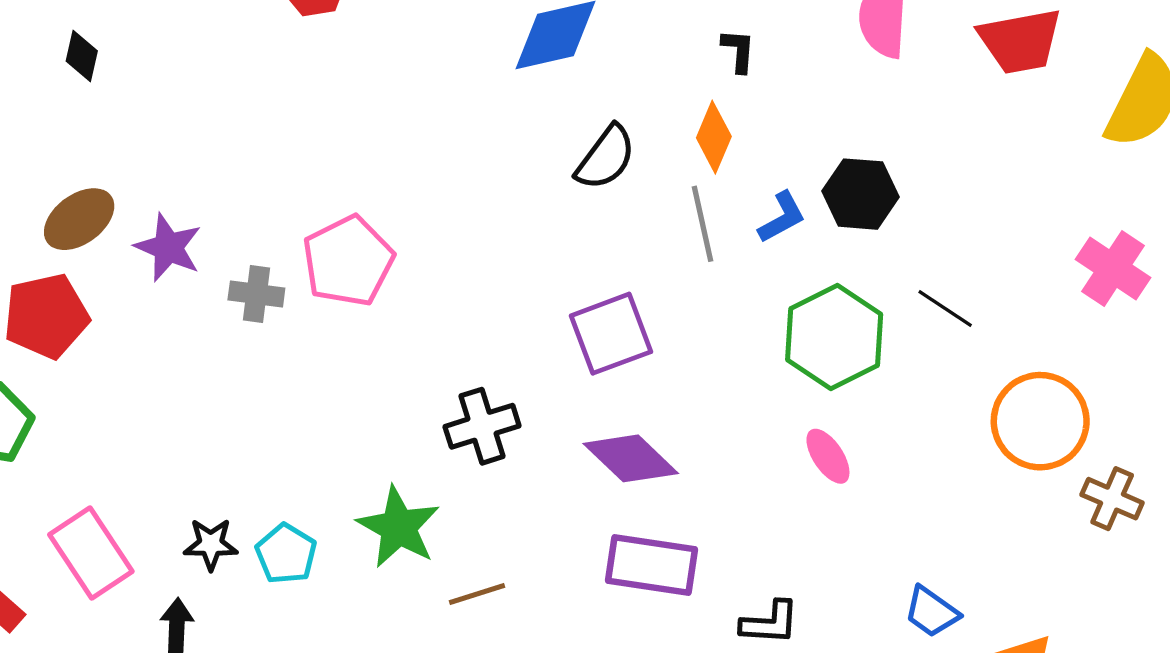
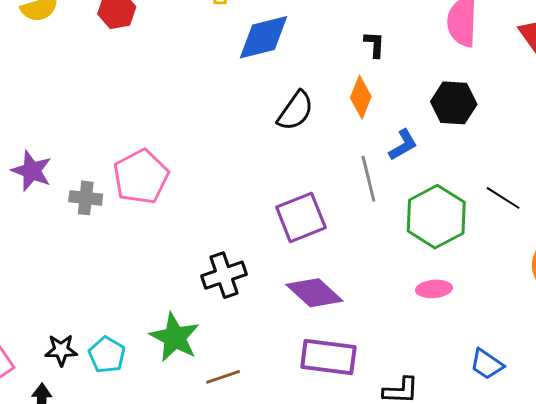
black hexagon: (860, 194) -> (454, 103), moved
gray line: (703, 224) -> (368, 179), moved
pink ellipse: (828, 456) -> (434, 289), turned -60
blue trapezoid: (932, 612) -> (487, 364), moved

